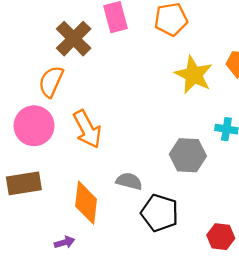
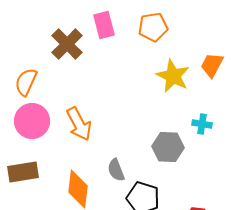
orange semicircle: (51, 82) -> (26, 82), moved
gray semicircle: (129, 181) -> (116, 170), turned -125

